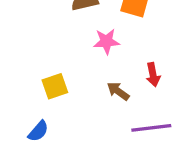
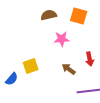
blue semicircle: (38, 131) -> (12, 79), moved

